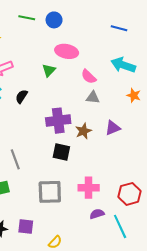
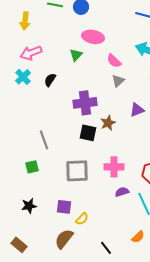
gray triangle: (93, 97) -> (118, 81), turned -48
brown star: (83, 131) -> (108, 123), moved
purple square: (26, 226) -> (64, 207), moved

